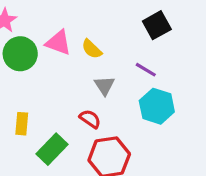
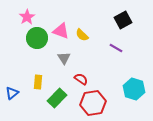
gray triangle: (104, 86) -> (64, 58), moved
cyan hexagon: (157, 106) -> (134, 89), moved

